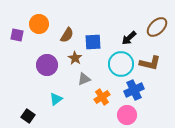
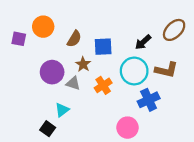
gray triangle: (84, 79) -> (73, 83), moved, turned 40
orange cross: (102, 97) -> (103, 85), moved
pink circle: (127, 115) -> (128, 128), moved
black square: (28, 116) -> (48, 129), moved

